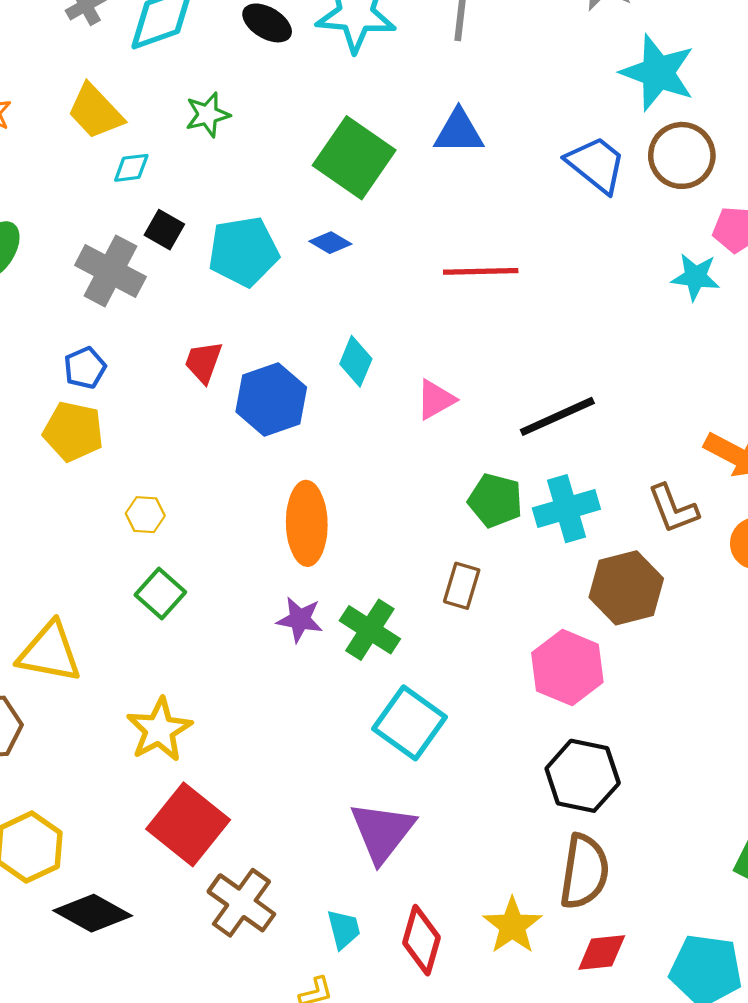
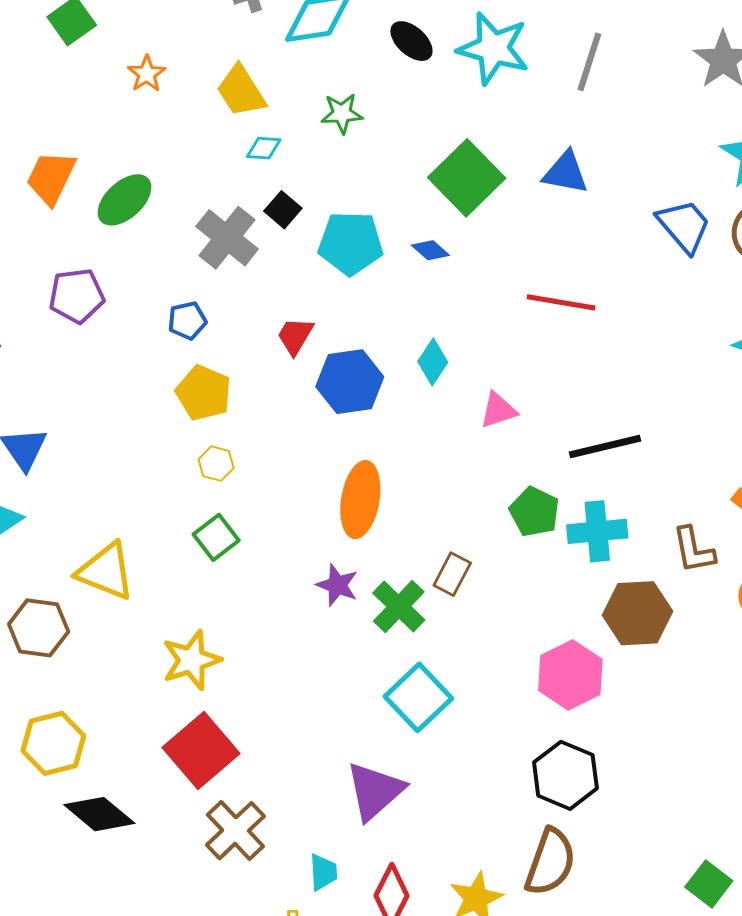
yellow pentagon: (73, 431) -> (204, 393), moved
brown rectangle: (462, 586) -> (452, 574), moved

